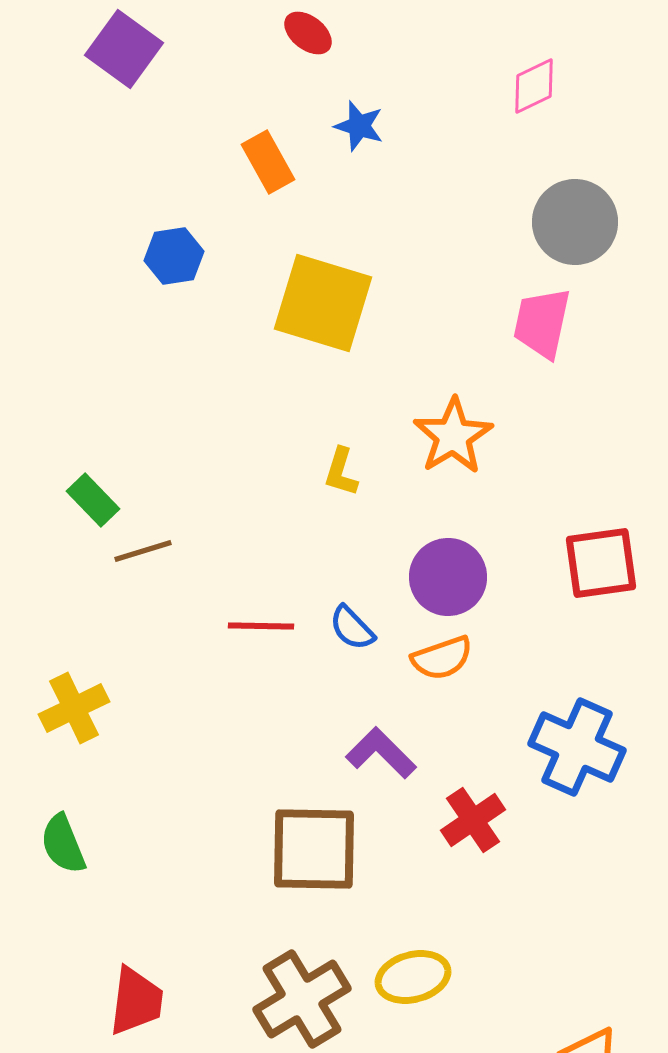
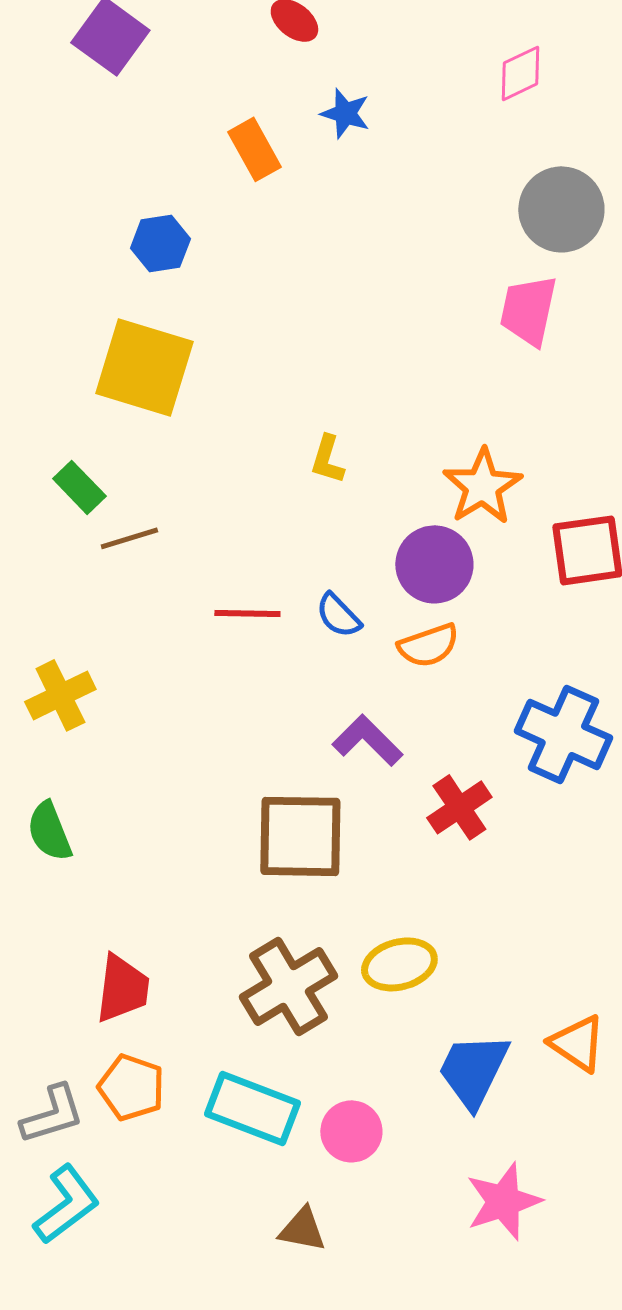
yellow square: (323, 303) -> (144, 367), moved
orange star: (453, 436) -> (482, 486), moved

